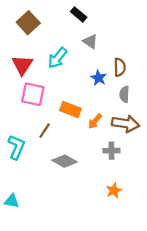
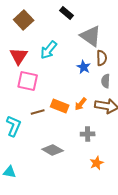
gray triangle: (90, 41) -> (91, 36), moved, size x1.6
orange rectangle: (70, 110) -> (60, 106), moved
brown line: (45, 131) -> (38, 112), turned 40
gray cross: (111, 151) -> (88, 134), moved
gray diamond: (65, 161) -> (53, 150), moved

